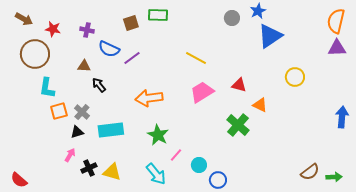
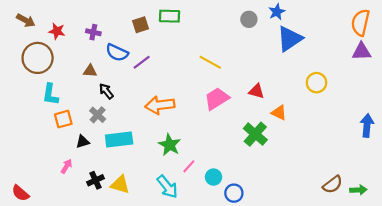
gray cross: (82, 112) -> (98, 115), moved
pink arrow: (70, 155) -> (67, 166), moved

